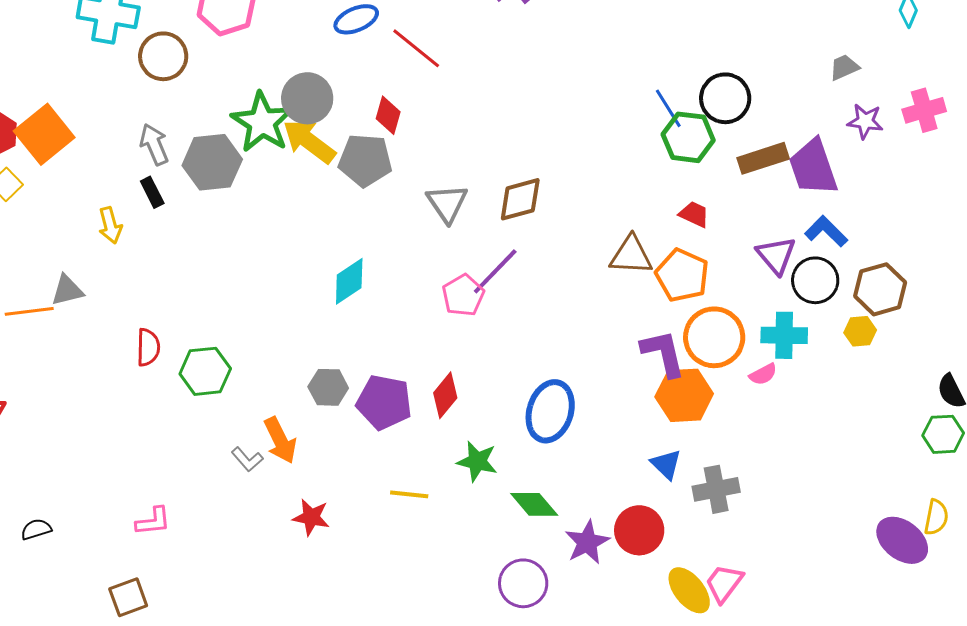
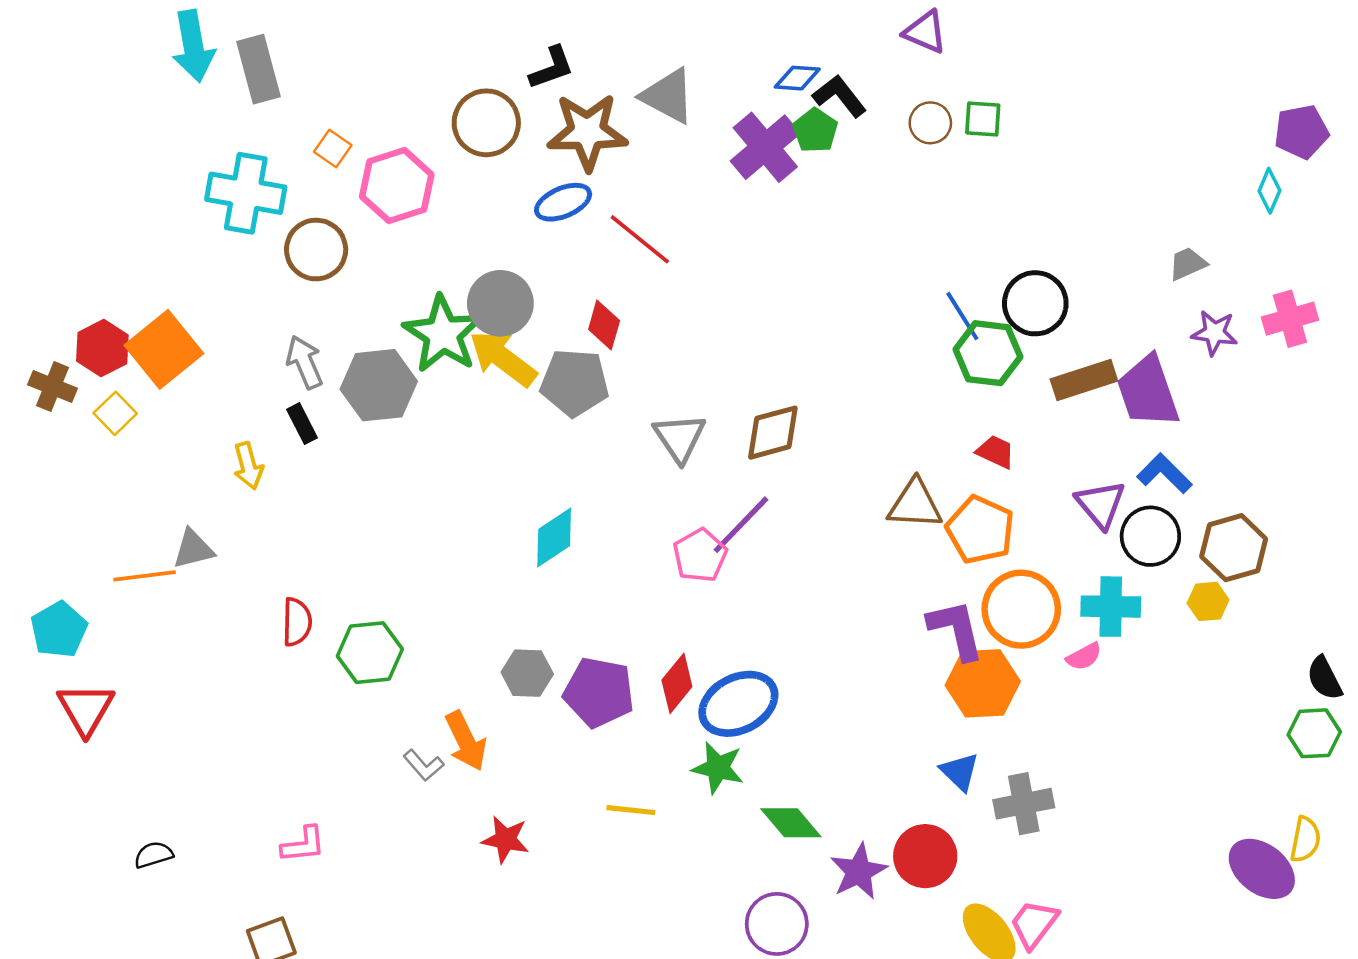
blue ellipse: (550, 411) -> (738, 704), moved, turned 46

